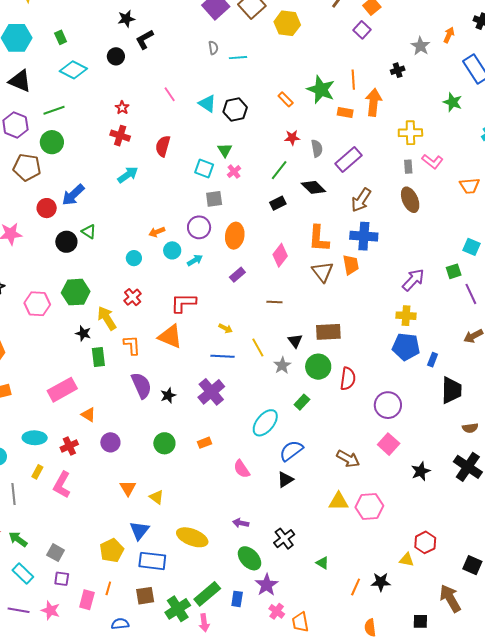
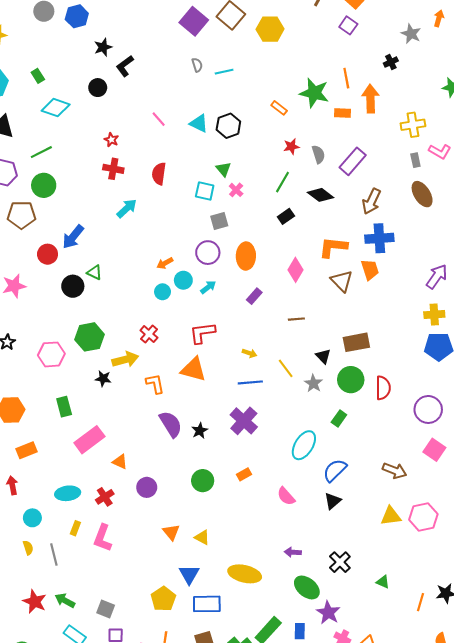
orange L-shape: (319, 239) -> (333, 247), turned 100
cyan circle: (134, 258) -> (163, 292), moved
yellow arrow: (107, 318) -> (125, 360), turned 115
green rectangle: (98, 357) -> (64, 407), moved

